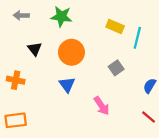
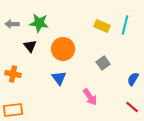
gray arrow: (21, 15) -> (12, 24), moved
green star: (61, 17) -> (39, 23), moved
cyan line: (137, 38) -> (125, 25), moved

